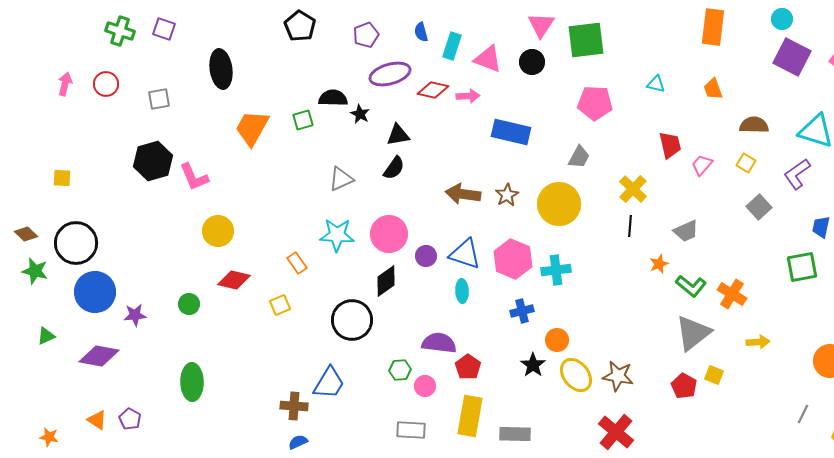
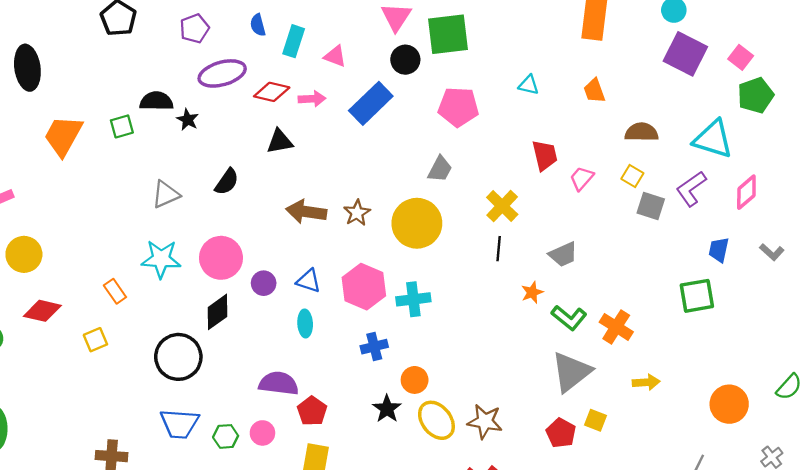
pink triangle: (488, 59) -> (335, 56), size x0.7
black circle: (532, 62) -> (405, 60), moved
blue rectangle: (511, 132) -> (371, 103), moved, turned -57
black triangle: (398, 135) -> (280, 141), moved
gray square: (759, 207) -> (651, 206), moved, turned -30
blue triangle: (465, 254) -> (309, 281), size x0.7
green hexagon: (400, 370) -> (226, 436), moved
blue trapezoid: (329, 383) -> (180, 424), moved, turned 63

